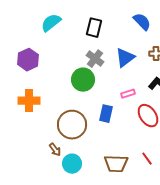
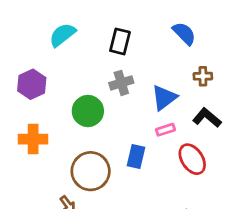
blue triangle: (125, 58) -> (164, 98), moved
gray cross: (95, 59) -> (121, 83), turned 36
green circle: (83, 80) -> (88, 111), moved

